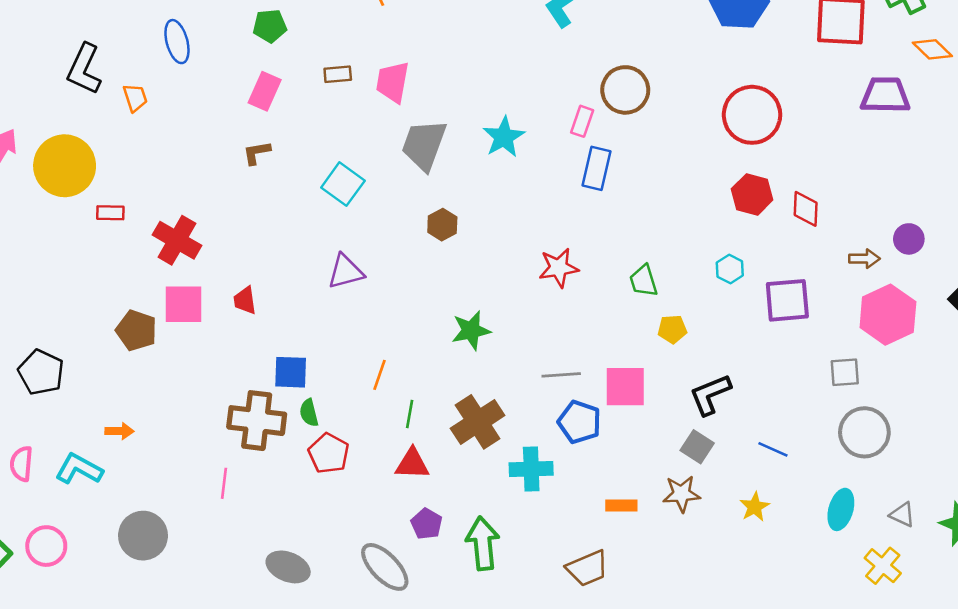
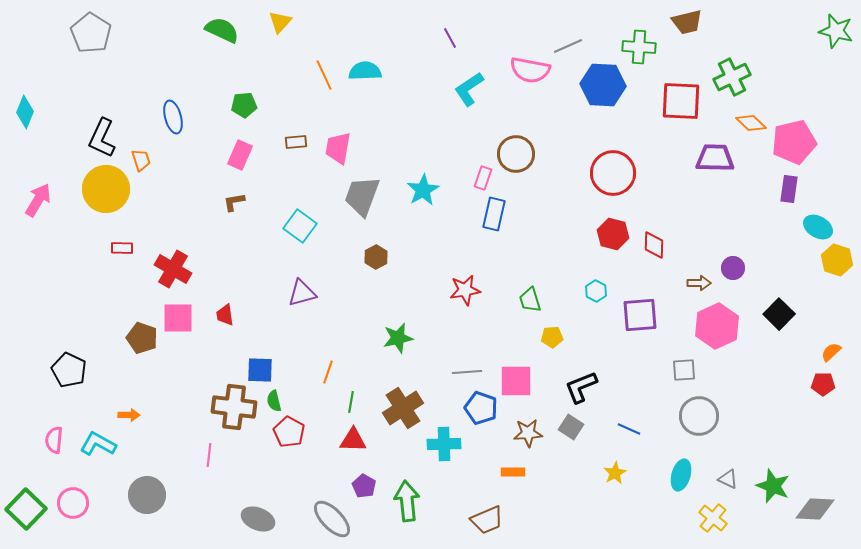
yellow circle: (65, 166) -> (106, 189), moved
brown star: (681, 494) -> (528, 433), moved

